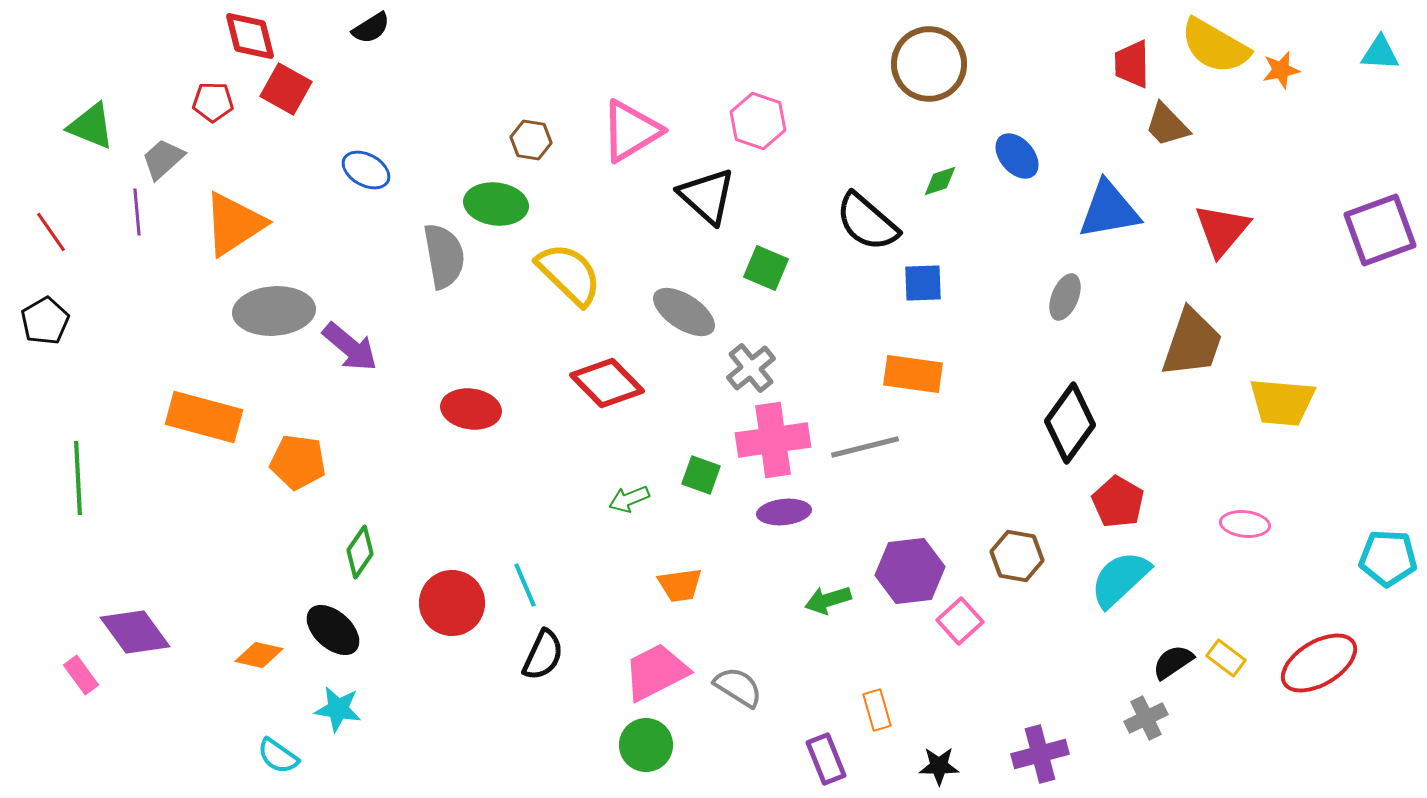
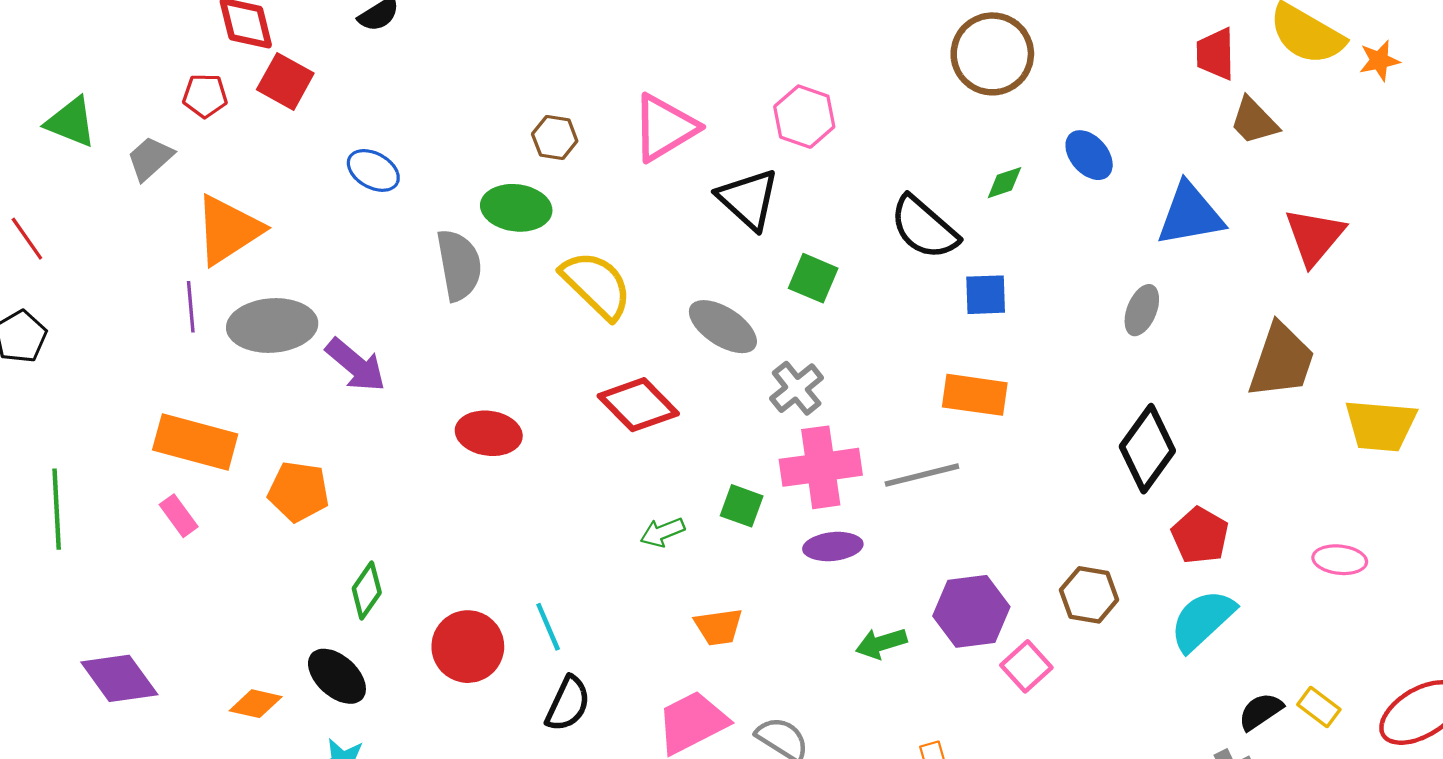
purple line: (137, 212) -> (191, 307), moved
pink rectangle: (81, 675) -> (179, 516), moved

